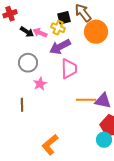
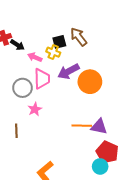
black arrow: (27, 32) -> (17, 45), moved
orange circle: (96, 32) -> (90, 82), moved
purple arrow: (60, 47) -> (68, 71), moved
pink trapezoid: (69, 69) -> (42, 79), moved

